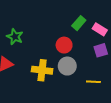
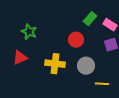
gray circle: (67, 66) -> (86, 66), moved
yellow line: (93, 82) -> (102, 84), moved

